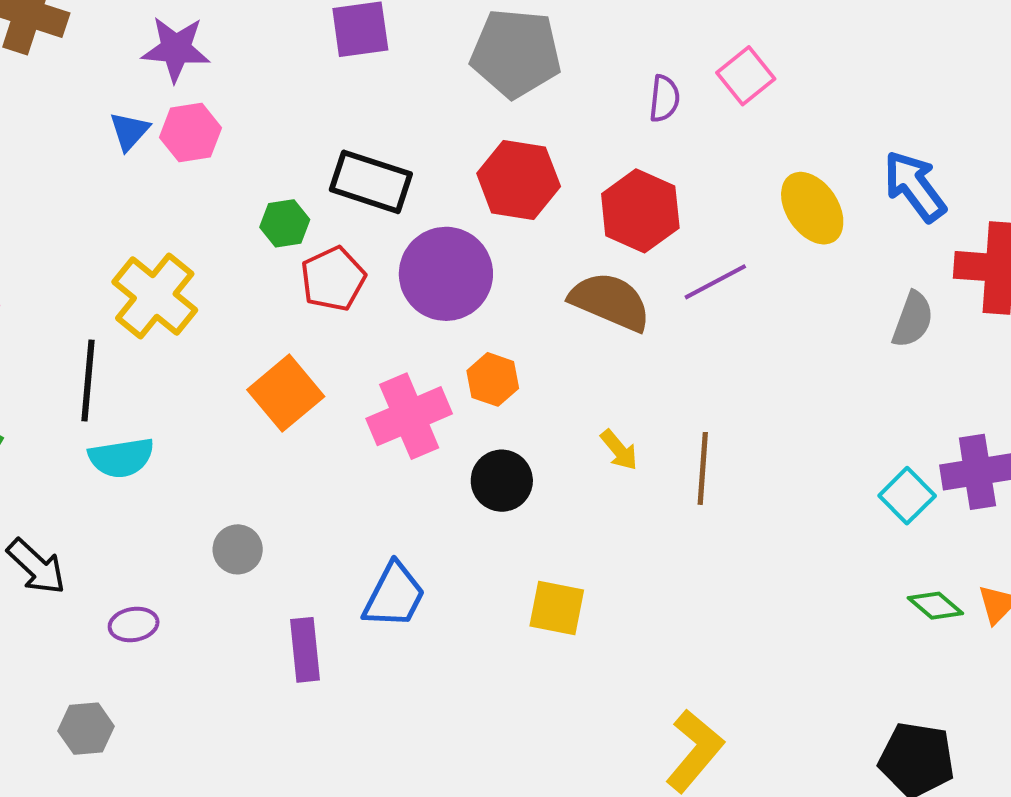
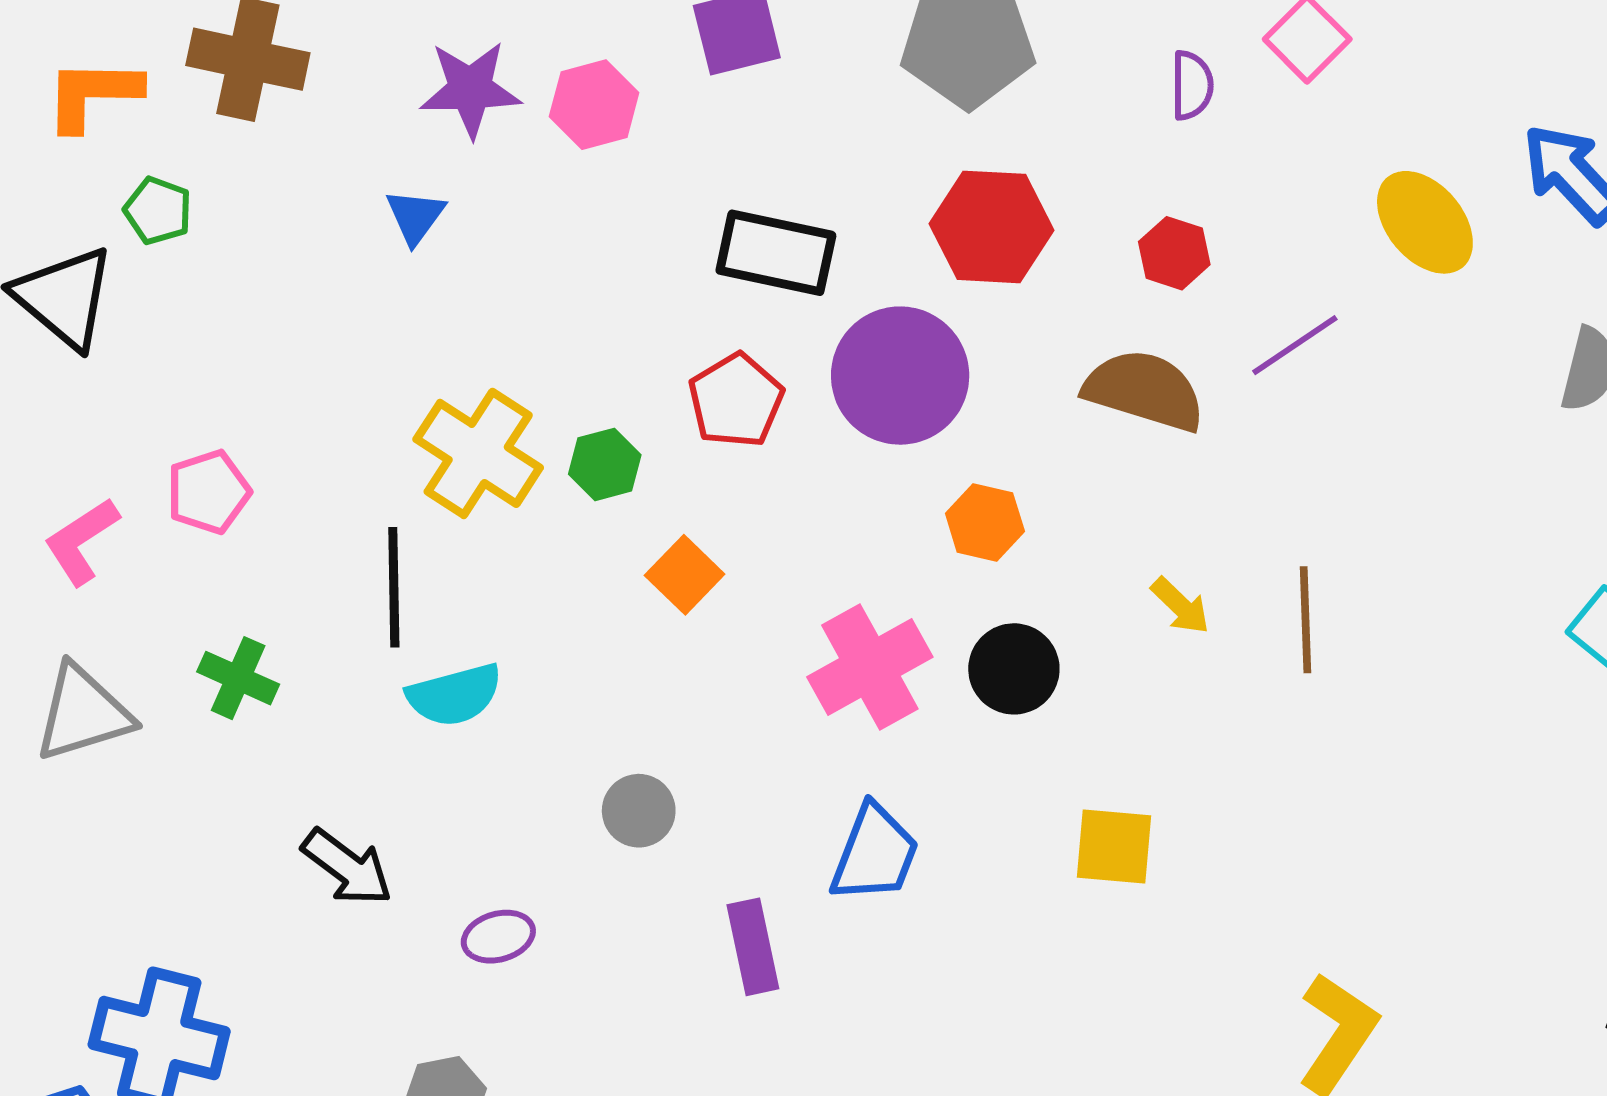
pink hexagon: (190, 133) -> (594, 105), moved
red hexagon: (640, 211) -> (1174, 253), size x0.6
green hexagon: (285, 223) -> (605, 464), moved
orange square: (286, 393) -> (685, 575), size x0.7
pink cross: (409, 416) -> (870, 667), moved

